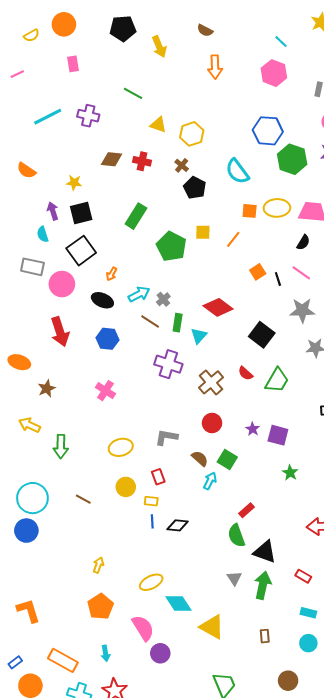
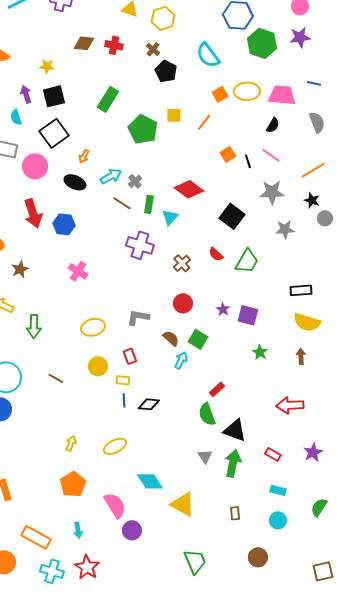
orange square: (250, 211) -> (220, 94), turned -35
blue hexagon: (108, 339) -> (64, 224), moved
brown cross: (211, 382) -> (182, 263), size x0.7
yellow ellipse: (151, 582) -> (115, 446), moved

